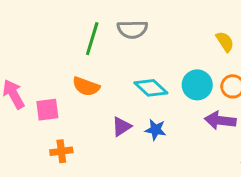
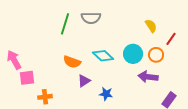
orange semicircle: (86, 86) -> (72, 62), moved
pink square: (47, 110) -> (27, 78), moved
blue star: (155, 130) -> (106, 94), moved

